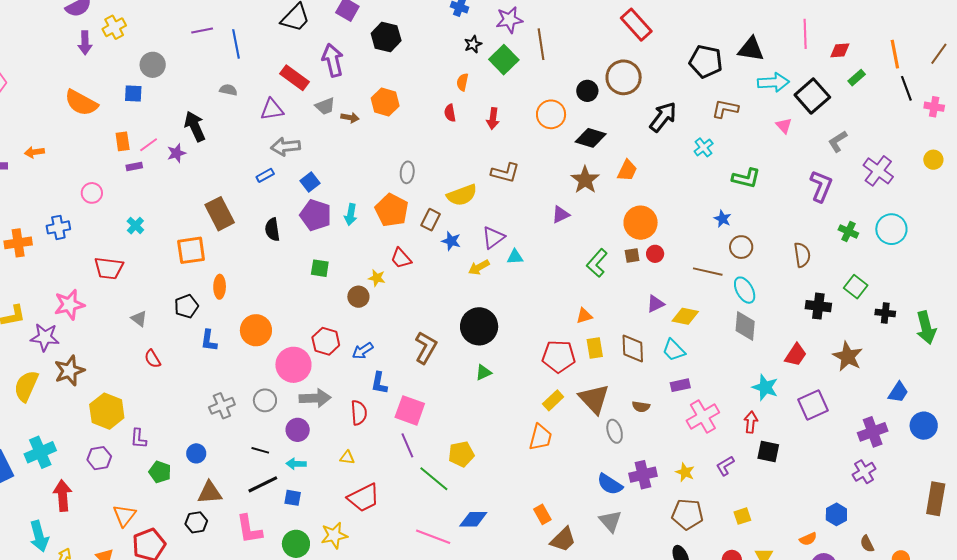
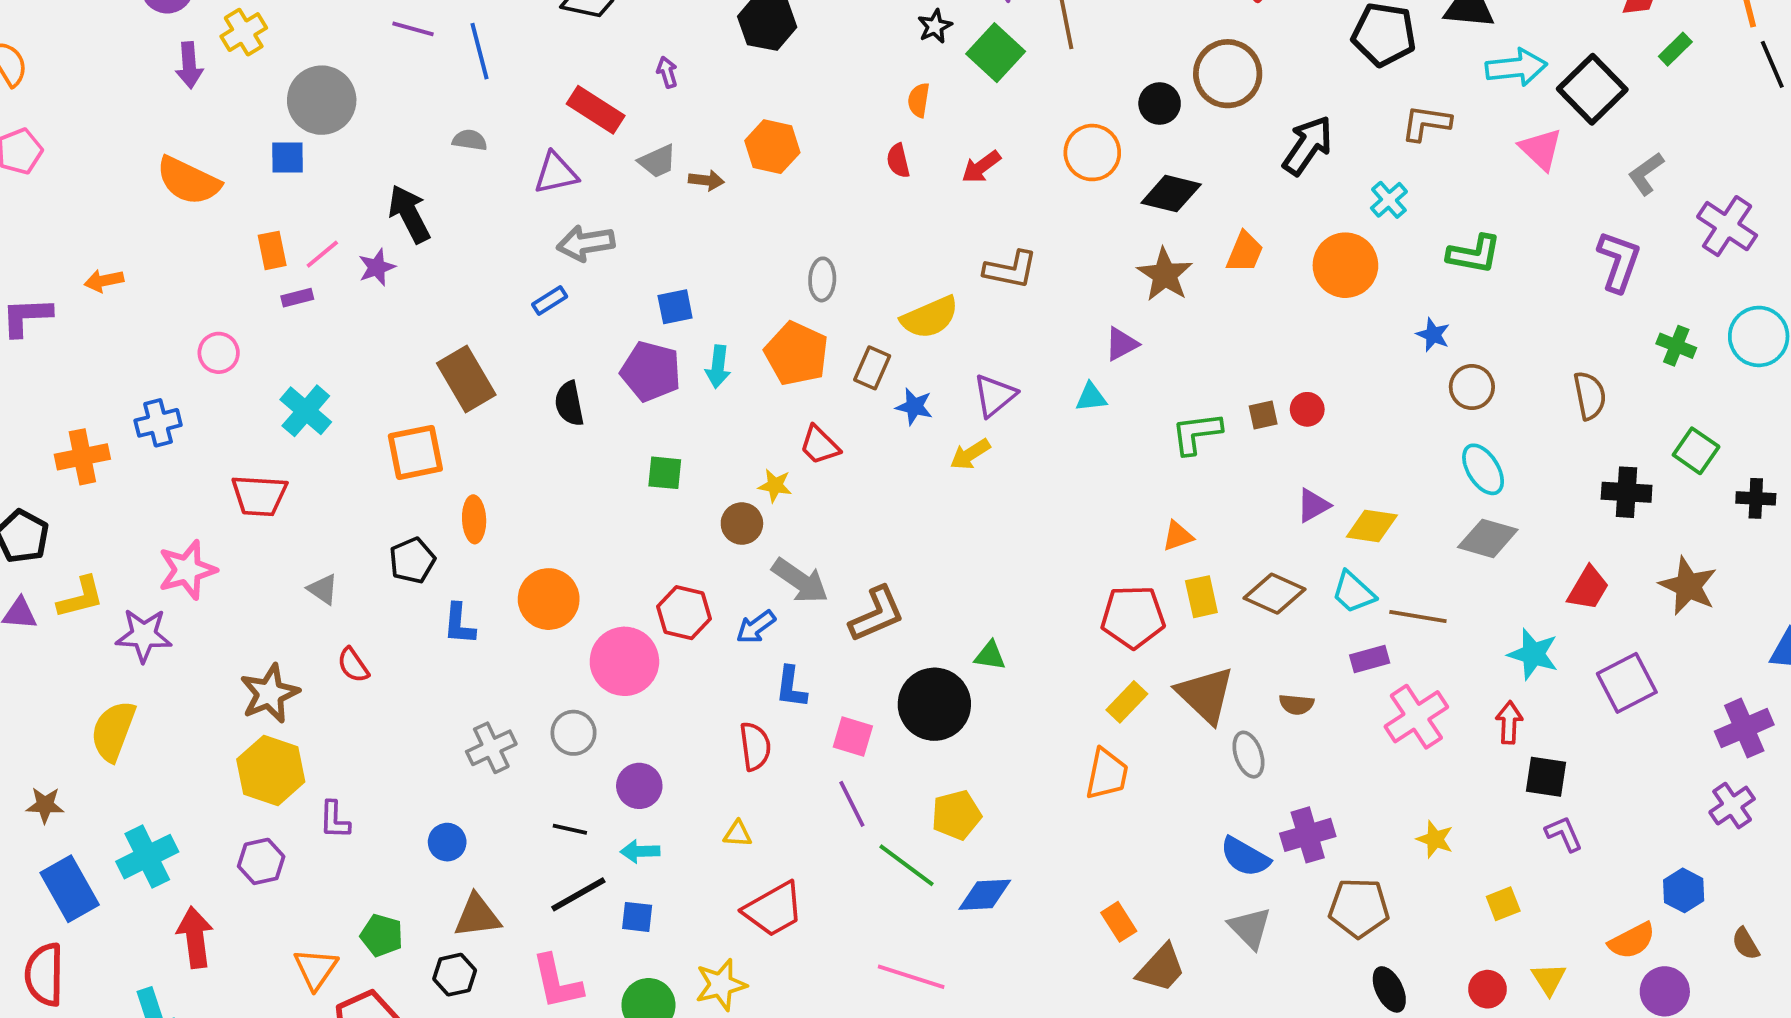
purple line: (202, 30) -> (413, 29), turned 30
purple arrow: (333, 60) -> (667, 72), size x0.5
gray circle: (153, 65) -> (322, 100), size x1.4
red arrow: (493, 119) -> (981, 167), turned 50
pink triangle: (784, 126) -> (1541, 149), size x1.4
blue square: (310, 182) -> (675, 307), moved, turned 30
orange circle: (641, 223) -> (1345, 265), moved
cyan cross: (135, 226) -> (306, 411), size x1.5
cyan triangle: (515, 257) -> (1091, 397), moved
green L-shape: (597, 263) -> (1196, 433), turned 44
brown line: (708, 272) -> (1418, 617), moved
black circle: (479, 326) -> (934, 704), moved
gray diamond: (745, 326) -> (1488, 538), turned -76
brown L-shape: (426, 348) -> (877, 614), turned 40
brown diamond: (633, 349) -> (1274, 594), turned -60
brown star: (69, 371) -> (270, 694), moved
green triangle: (483, 372) -> (990, 656), turned 36
gray arrow: (315, 398) -> (800, 581), moved, turned 40
pink square: (410, 410) -> (853, 736), size x0.7
purple L-shape: (725, 466) -> (1564, 834), moved, turned 100
green pentagon: (160, 472) -> (382, 935), moved
yellow star: (685, 472) -> (1435, 839), moved
brown pentagon: (687, 514) -> (1359, 908), moved
blue diamond: (473, 519) -> (985, 895), moved
orange semicircle: (808, 539) -> (1632, 941), size x1.4

